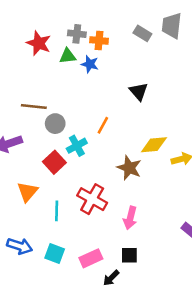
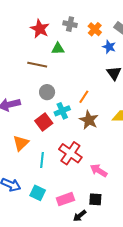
orange cross: (99, 41) -> (95, 29), moved, turned 32
green triangle: (68, 56) -> (58, 49), moved
blue star: (90, 64) -> (109, 47), moved
brown line: (34, 107) -> (37, 65), moved
brown star: (129, 168) -> (89, 120), moved
pink arrow: (130, 218) -> (99, 170), turned 102

